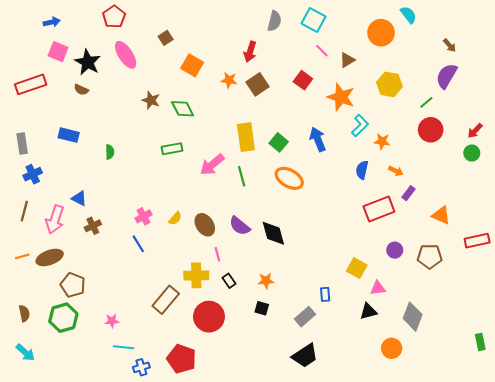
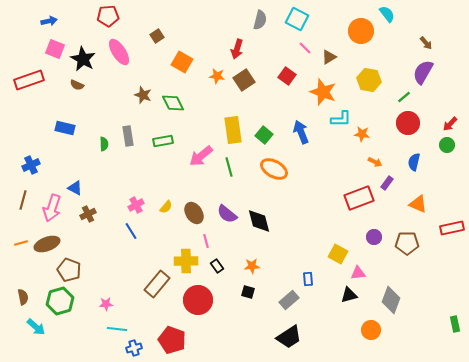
red pentagon: (114, 17) -> (108, 16), turned 30
cyan L-shape: (360, 126) -> (341, 119), turned 45
gray rectangle: (22, 144) -> (128, 136), moved
blue semicircle: (362, 170) -> (414, 162), moved
cyan arrow: (25, 352) -> (36, 327), moved

